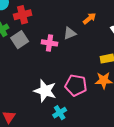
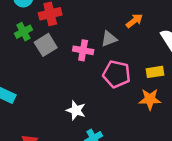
pink pentagon: (76, 85) -> (117, 74), moved
white star: (45, 91) -> (76, 110), size x0.7

